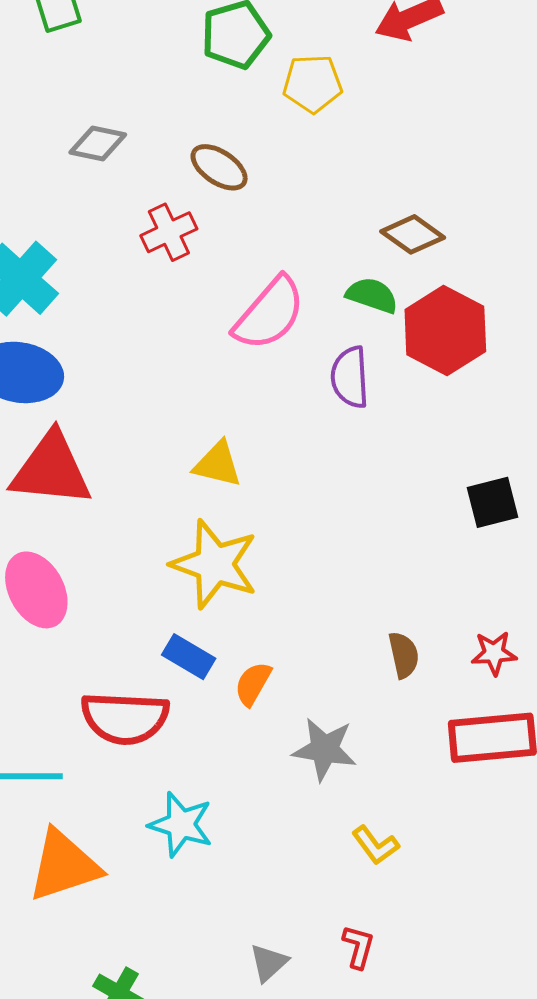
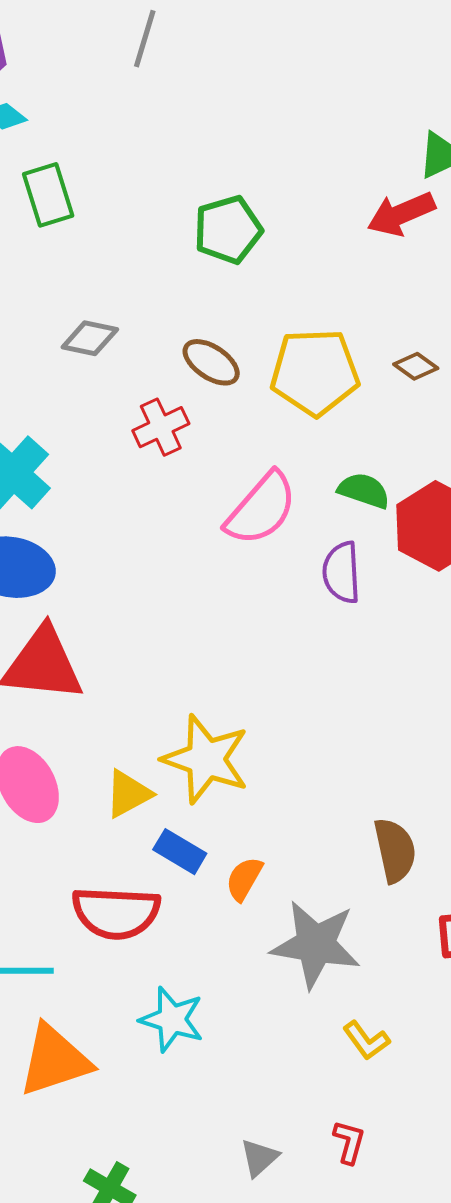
yellow pentagon: (312, 84) -> (315, 372), moved, size x1.5
brown diamond: (413, 234) -> (416, 366), moved, size x0.7
yellow triangle: (218, 464) -> (128, 794), moved, turned -42
brown semicircle: (404, 655) -> (395, 850), size x1.4
gray star: (325, 749) -> (316, 944), size x1.4

